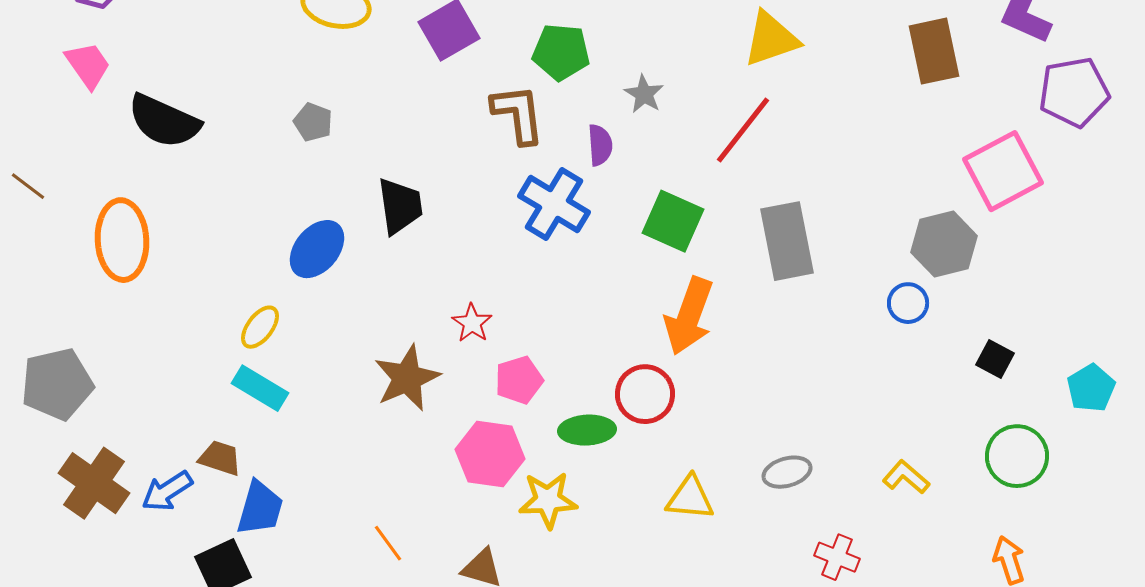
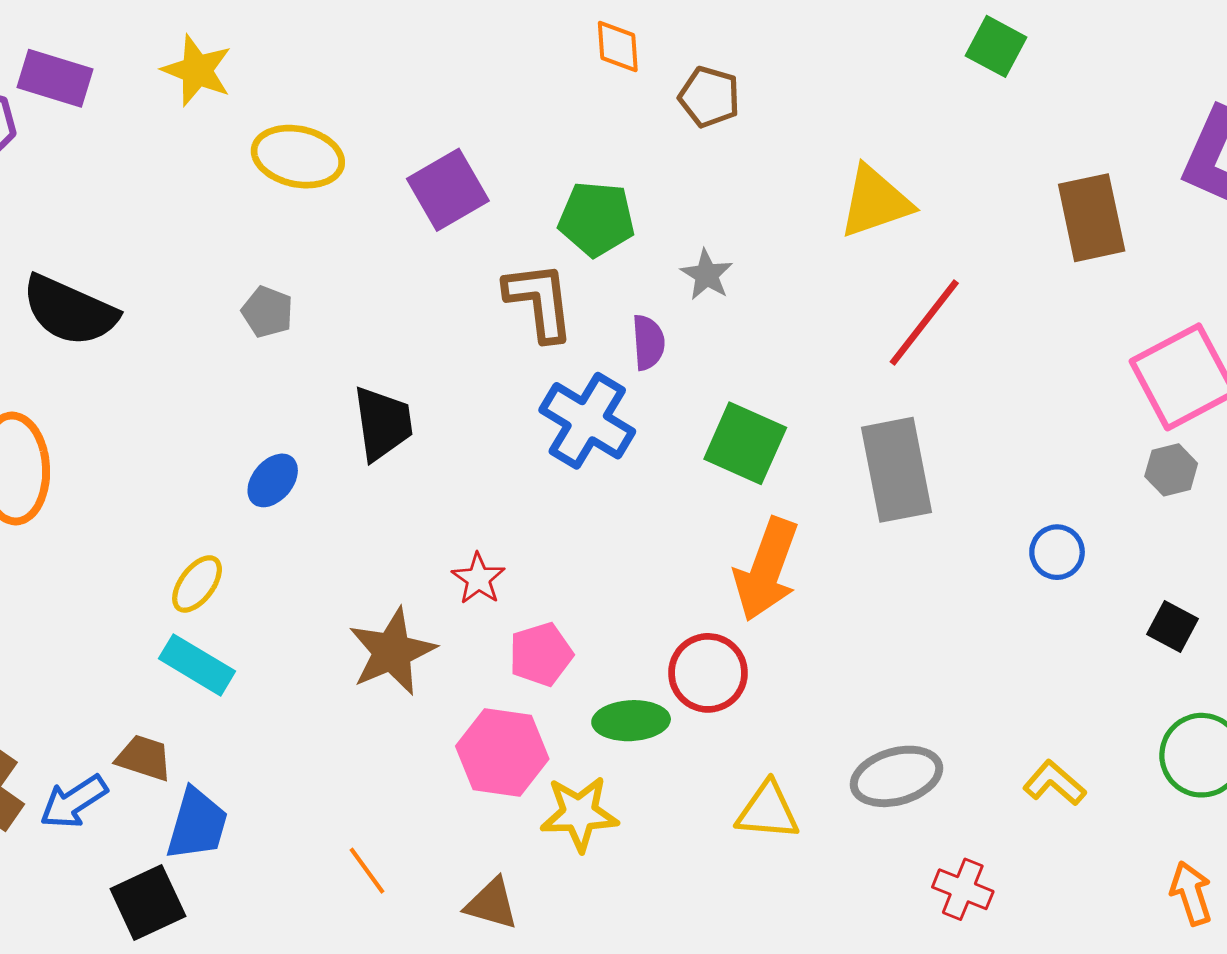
red line: (743, 130) -> (924, 323), moved
gray hexagon: (944, 244) -> (1171, 470), moved, size x0.6
blue ellipse: (317, 249) -> (273, 480), size x0.7
gray ellipse: (787, 472) -> (896, 776), size x1.4

